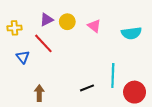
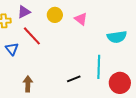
purple triangle: (47, 20) -> (24, 12), moved
cyan semicircle: (131, 33) -> (117, 37), moved

